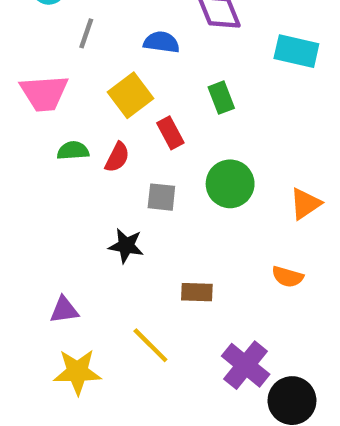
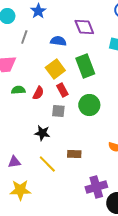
yellow square: (131, 95) -> (55, 69), moved
green rectangle: (221, 98) -> (85, 66), size x1.6
red rectangle: (170, 133) -> (62, 90), moved
yellow line: (150, 345) -> (47, 164), moved
purple cross: (246, 365) -> (96, 187), turned 35

